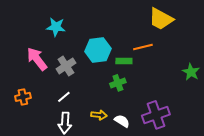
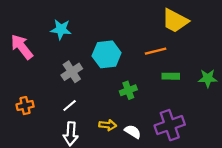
pink arrow: (37, 59) -> (22, 47), moved
green rectangle: (124, 61) -> (171, 76), moved
green star: (191, 72) -> (208, 78), turned -30

